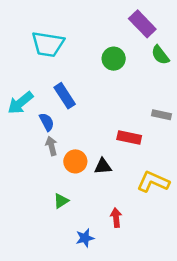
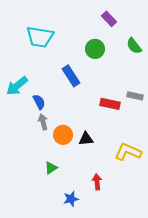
purple rectangle: (142, 24) -> (109, 19), moved, size x0.7
blue rectangle: (65, 96) -> (71, 76), moved
red rectangle: (129, 138) -> (110, 104), moved

